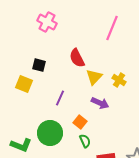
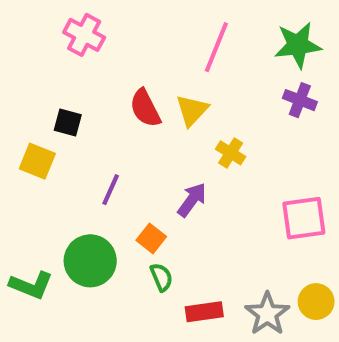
yellow triangle: (94, 77) -> (192, 110), moved
purple arrow: (100, 103) -> (192, 200), turned -78

